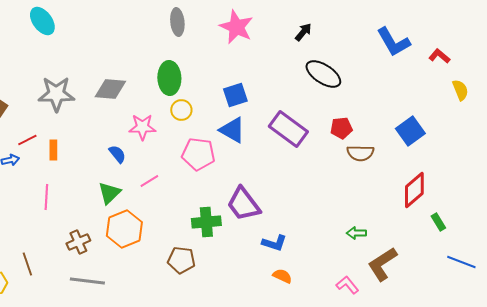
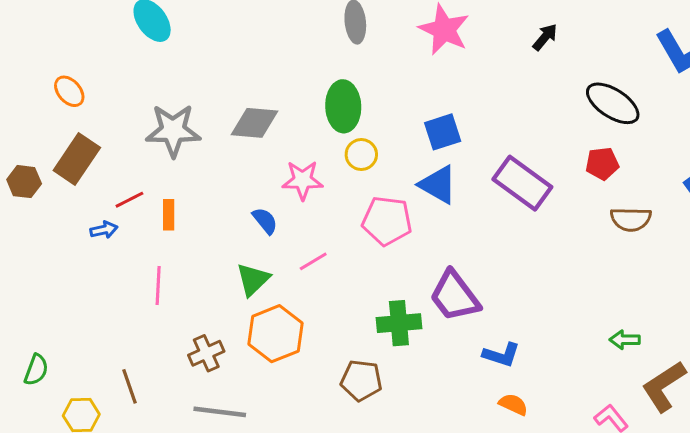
black ellipse: (323, 74) -> (613, 103), moved
red pentagon: (341, 128) -> (602, 164), moved

